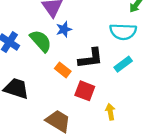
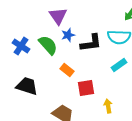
black L-shape: (91, 58) -> (91, 43), moved
red square: (85, 91) -> (86, 88), turned -30

